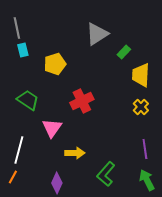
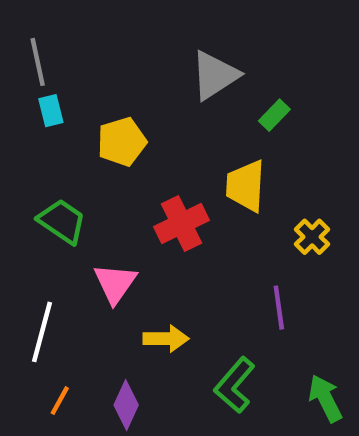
yellow trapezoid: (141, 75) -> (246, 186), moved
purple line: (145, 149) -> (279, 308), moved
orange line: (13, 177) -> (60, 401), moved

